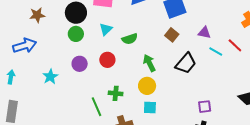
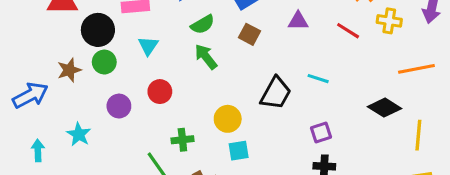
brown star: (37, 15) -> (69, 70), moved
green semicircle: (130, 39) -> (203, 24), moved
cyan line: (216, 52) -> (318, 79), moved
green arrow: (149, 63) -> (206, 57), moved
black trapezoid: (186, 63) -> (276, 93), moved
cyan arrow: (11, 77) -> (38, 150), moved

